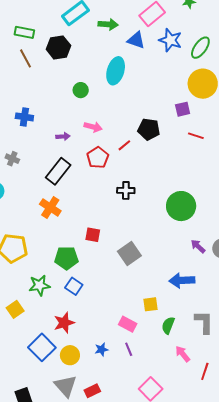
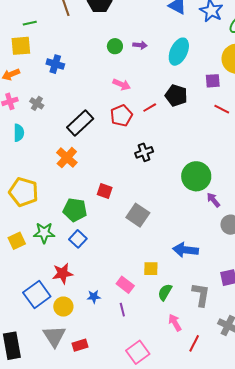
cyan ellipse: (116, 71) -> (179, 52), moved
purple arrow: (63, 137) -> (140, 45), moved
black cross: (126, 190) -> (144, 152), turned -30
purple arrow: (198, 246) -> (213, 200), moved
gray square: (129, 253) -> (138, 215), turned -30
yellow square: (15, 309) -> (17, 241), moved
blue star: (101, 349) -> (94, 297), moved

